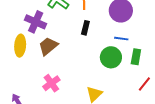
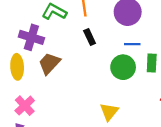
black rectangle: (85, 28) -> (90, 37), turned -32
pink cross: (51, 83) -> (25, 106), moved

